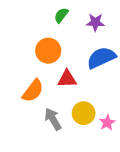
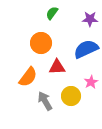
purple star: (95, 22) -> (90, 19), moved
pink star: (107, 123) -> (91, 82), moved

